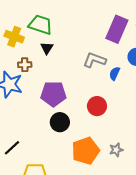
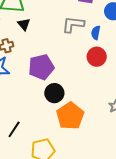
red circle: (97, 106) -> (97, 57), moved
orange pentagon: (86, 151) -> (70, 116), moved

